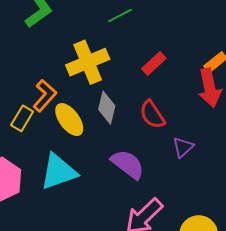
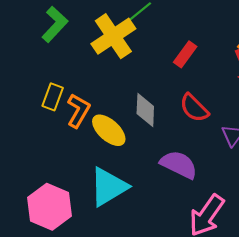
yellow cross: (88, 62) -> (113, 36), moved
yellow rectangle: (22, 118) -> (53, 97), moved

